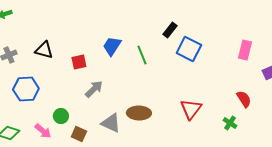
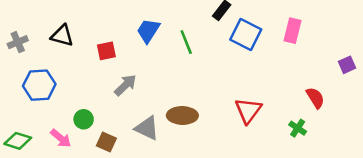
pink rectangle: (245, 50) -> (293, 31), moved

